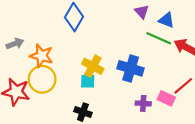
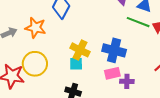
orange star: (42, 56) -> (35, 28), moved
pink rectangle: (166, 98) -> (112, 73), moved, turned -35

